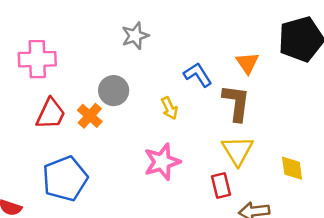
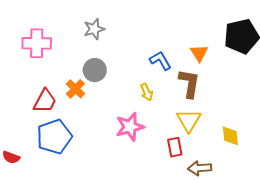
gray star: (135, 36) -> (94, 29), moved
yellow arrow: (169, 108) -> (147, 92), moved
red trapezoid: (51, 114) -> (45, 101), moved

